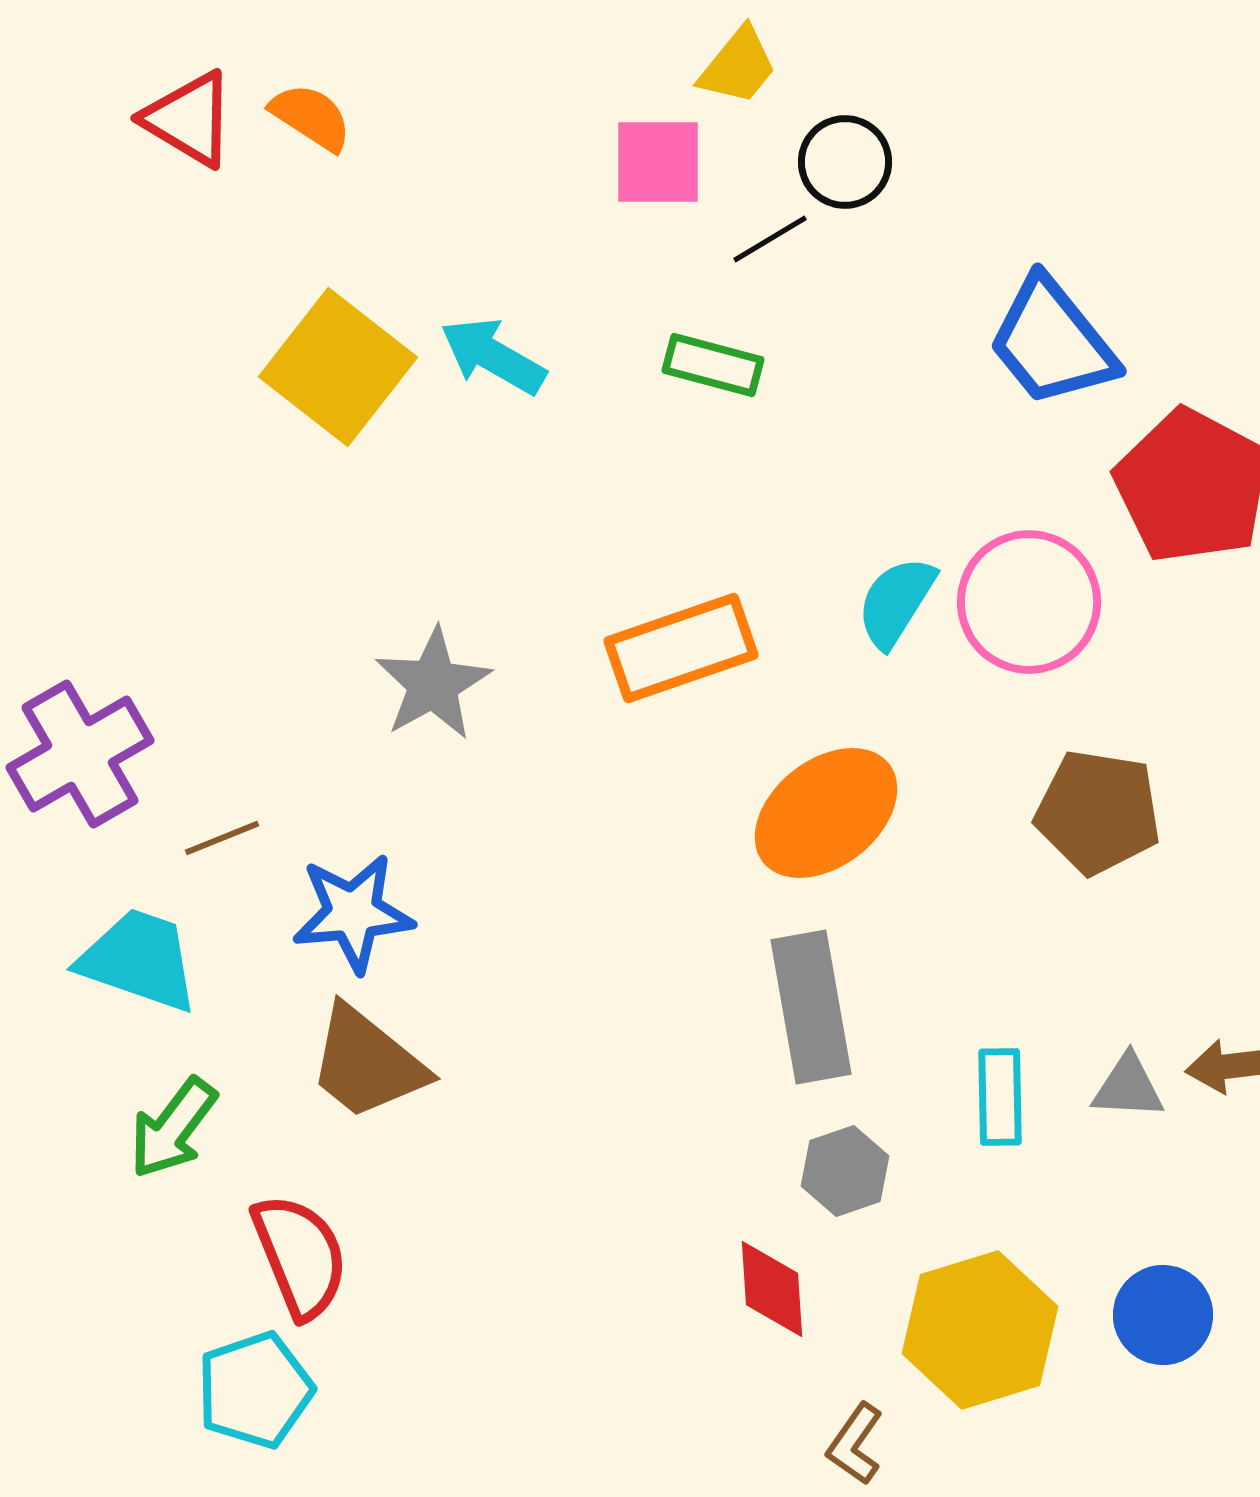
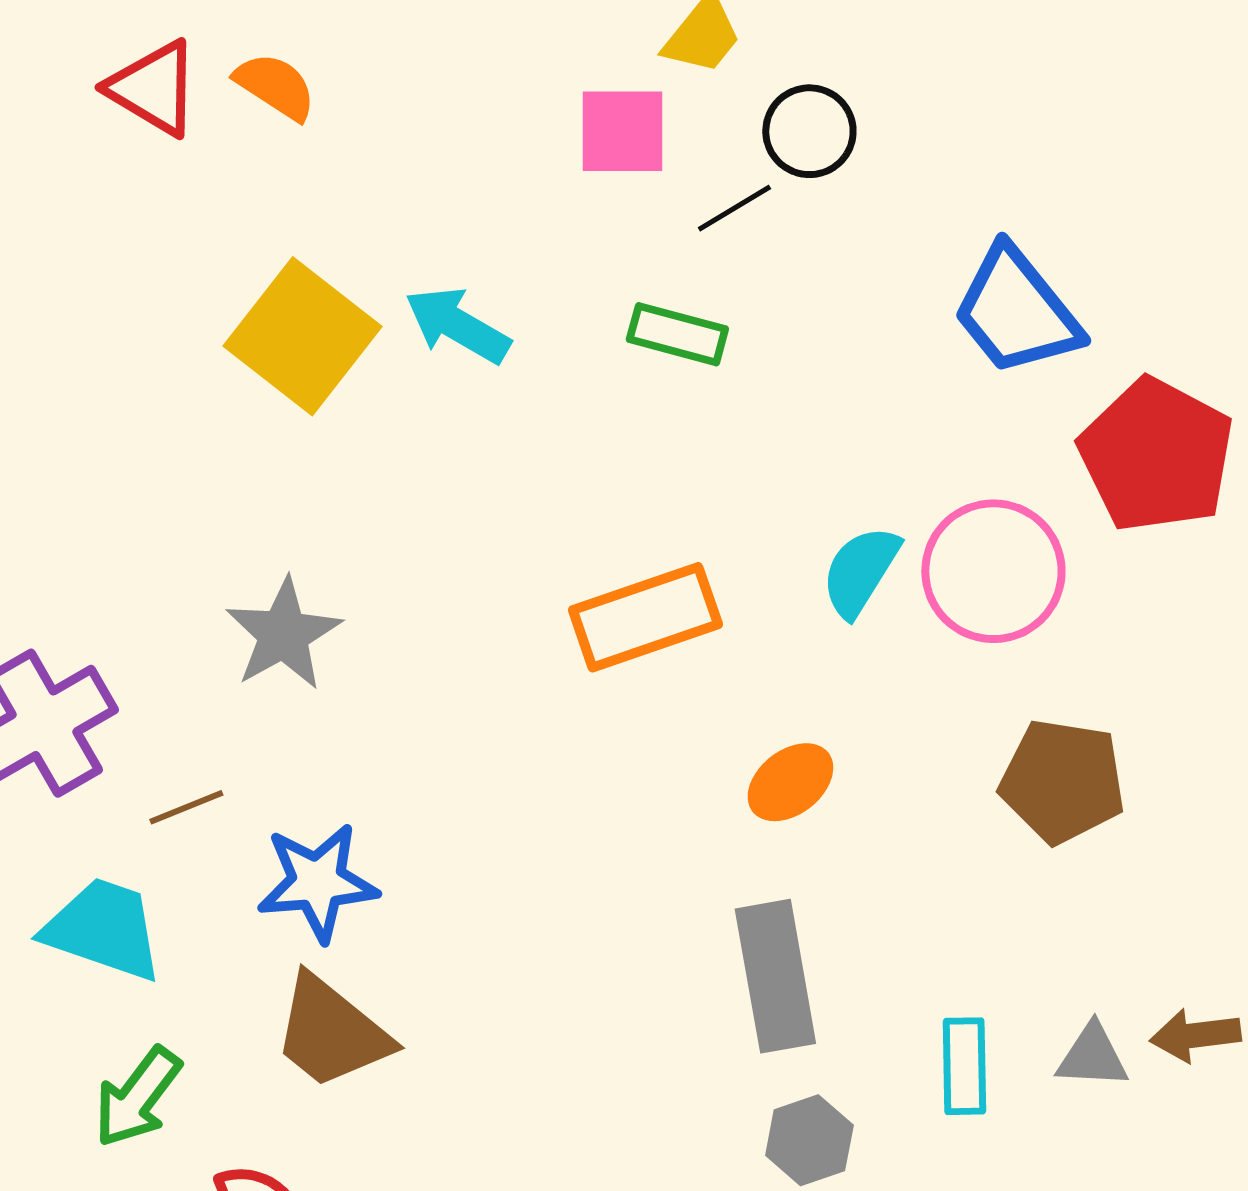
gray star: (433, 684) -> (283, 634), moved
orange ellipse: (826, 813) -> (790, 782), size x0.6

